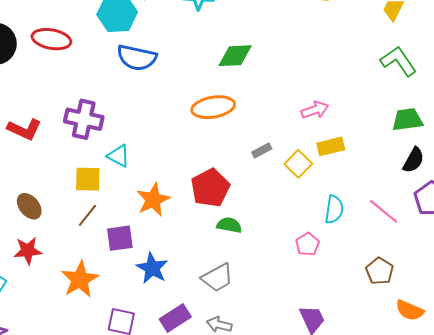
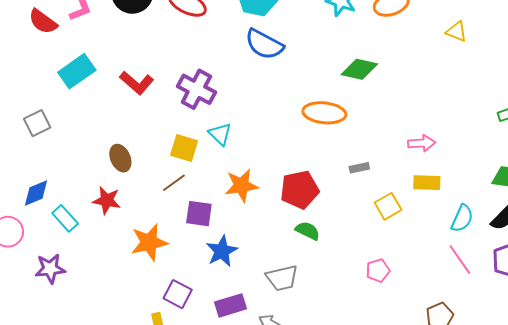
yellow square: (298, 164) -> (388, 206), moved
cyan semicircle: (334, 209) -> (462, 218), moved

